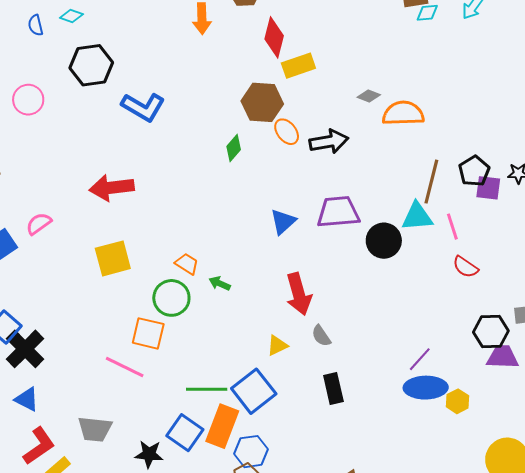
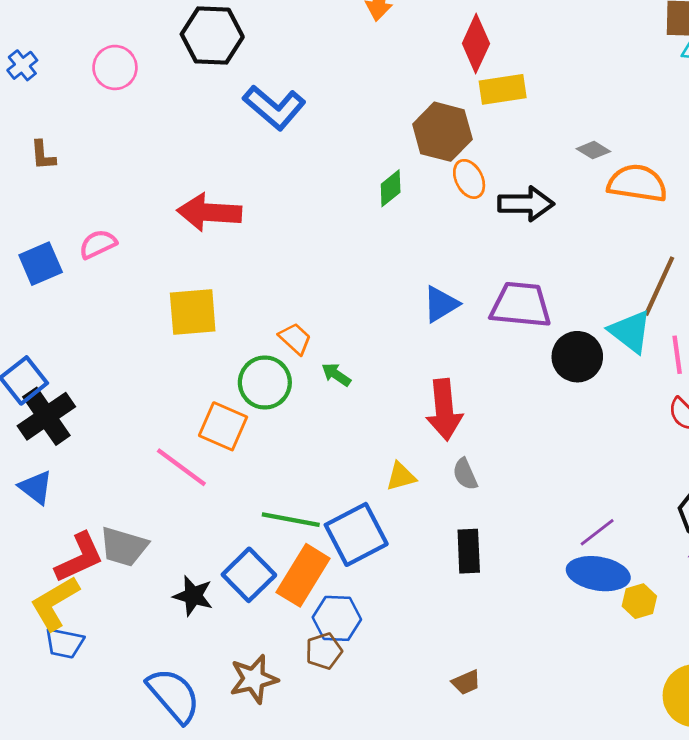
cyan triangle: (417, 217) -> (630, 332), turned 32
red L-shape: (39, 446) -> (79, 558), moved

